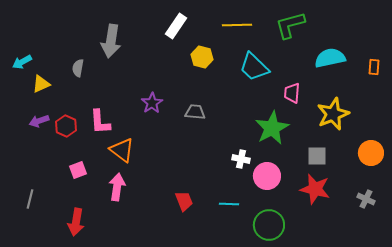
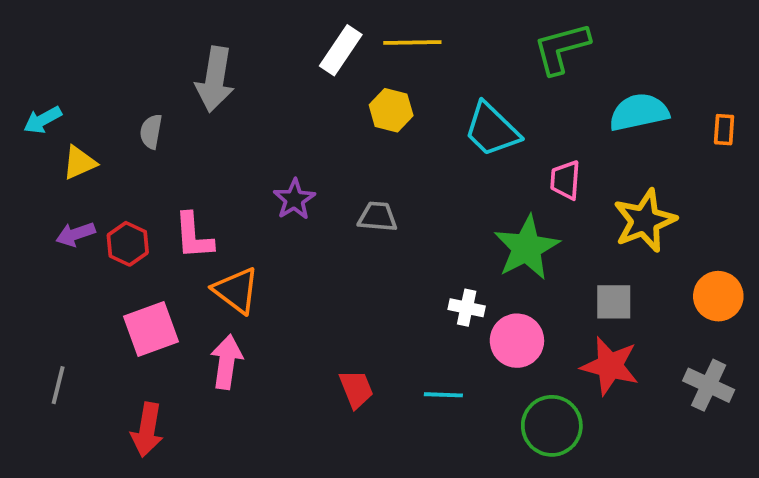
yellow line: (237, 25) -> (412, 42), moved
pink square: (78, 170) -> (151, 329), size x1.6
gray cross: (366, 199) -> (709, 385), size x1.4
green circle: (269, 225) -> (552, 426), moved

